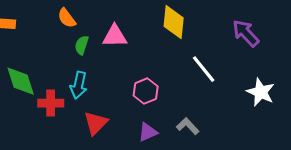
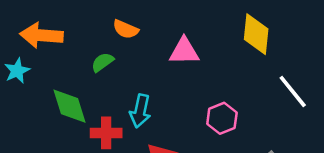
orange semicircle: (67, 18) -> (126, 29), turned -30
green semicircle: (82, 45) -> (102, 62), moved, turned 36

